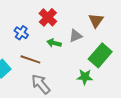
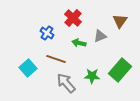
green rectangle: (100, 55) -> (120, 70), moved
green star: (85, 77) -> (92, 76), moved

